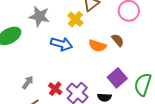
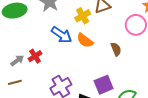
orange semicircle: (97, 46) -> (85, 40), moved
red cross: (55, 89) -> (35, 56), moved

